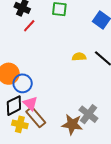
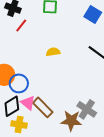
yellow semicircle: (79, 57) -> (53, 52), moved
brown rectangle: (36, 117) -> (43, 107), moved

